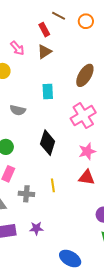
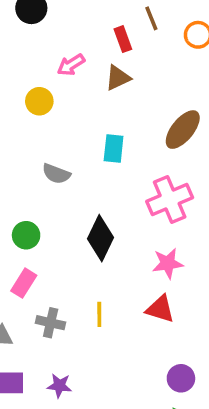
brown line: (59, 16) -> (151, 18), turned 32
pink arrow: (17, 48) -> (71, 65), turned 91

